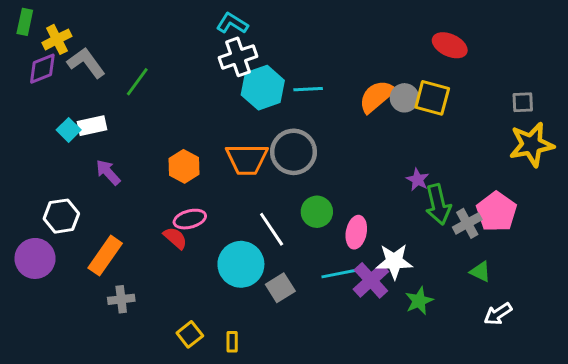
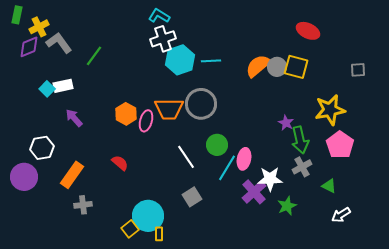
yellow star: (532, 145) -> (330, 110), moved
pink ellipse: (190, 219) -> (146, 121), moved, turned -60
gray cross: (467, 223) -> (302, 167), moved
cyan circle: (241, 264) -> (148, 216), moved
cyan line: (342, 273) -> (227, 168), moved, turned -48

